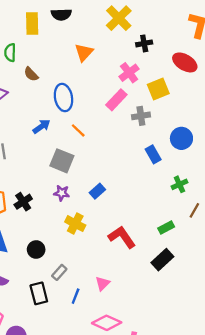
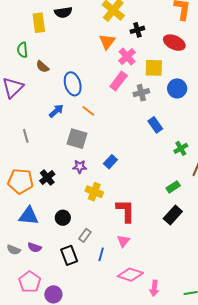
orange triangle: (84, 52) -> (107, 42), moved
yellow square: (158, 89) -> (154, 68), turned 30
blue circle: (181, 138) -> (177, 88), moved
red L-shape: (122, 237) -> (125, 211), moved, turned 40

